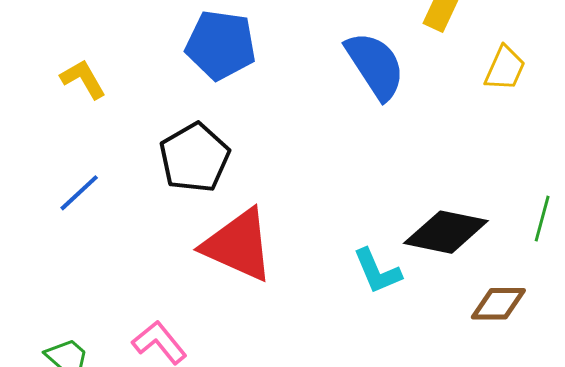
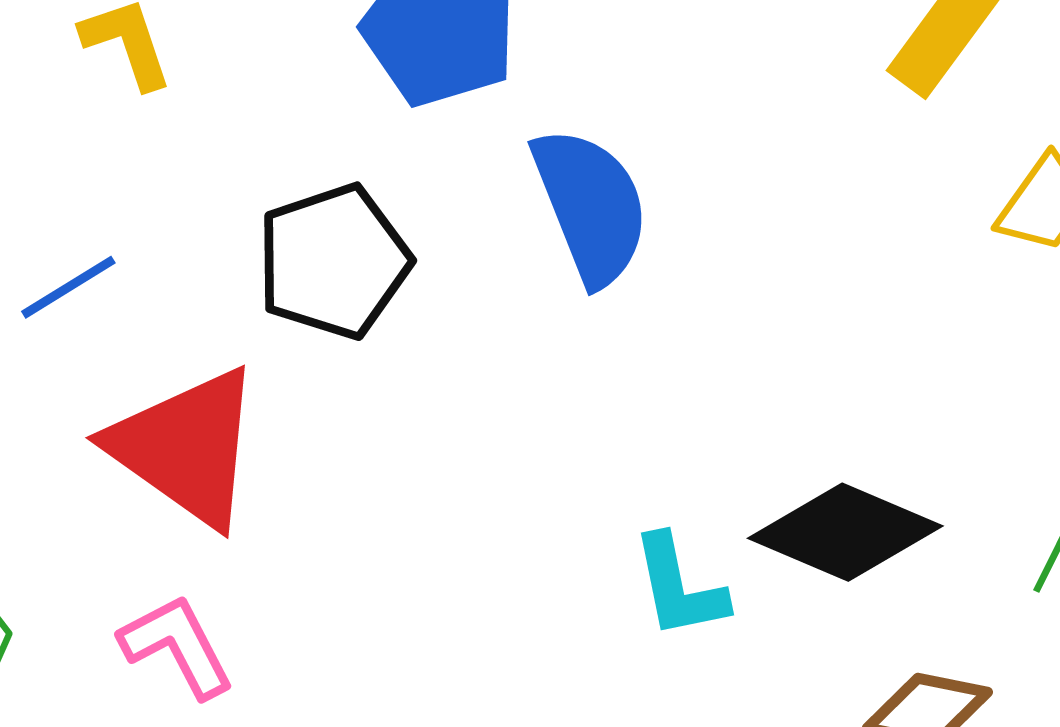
blue semicircle: (375, 66) -> (591, 206), moved
red triangle: (238, 245) -> (186, 447), moved

